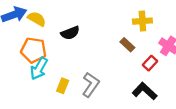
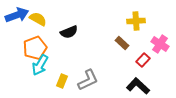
orange pentagon: (34, 50) -> (35, 48), turned -30
gray L-shape: (91, 85) -> (88, 80), turned 30

